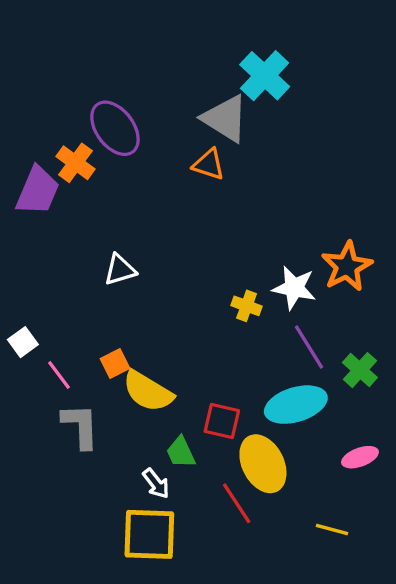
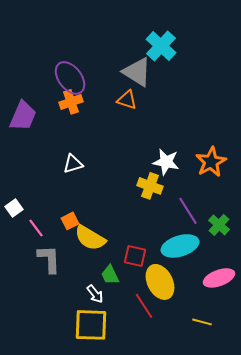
orange cross: (75, 163) -> (71, 102), moved, turned 35
white star: (294, 288) -> (166, 162), moved
yellow cross: (247, 306) -> (150, 186), size x1.4
pink ellipse: (360, 457) -> (219, 278), size x1.4

